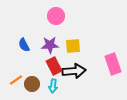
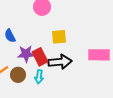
purple star: (50, 45) -> (26, 54), moved
pink rectangle: (113, 64) -> (99, 55), turned -70

